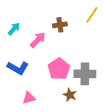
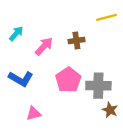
yellow line: (92, 15) -> (106, 17), turned 42
brown cross: (60, 25) -> (76, 41), moved
brown star: (70, 95) -> (110, 110), moved

